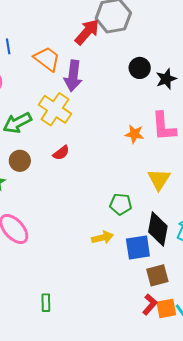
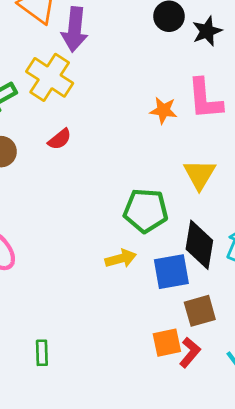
green pentagon: (121, 204) -> (146, 211), size x1.4
orange square: (166, 308) -> (167, 343), moved

